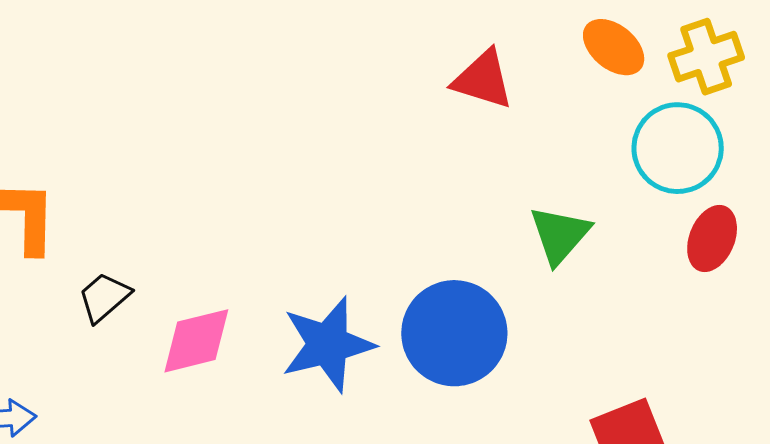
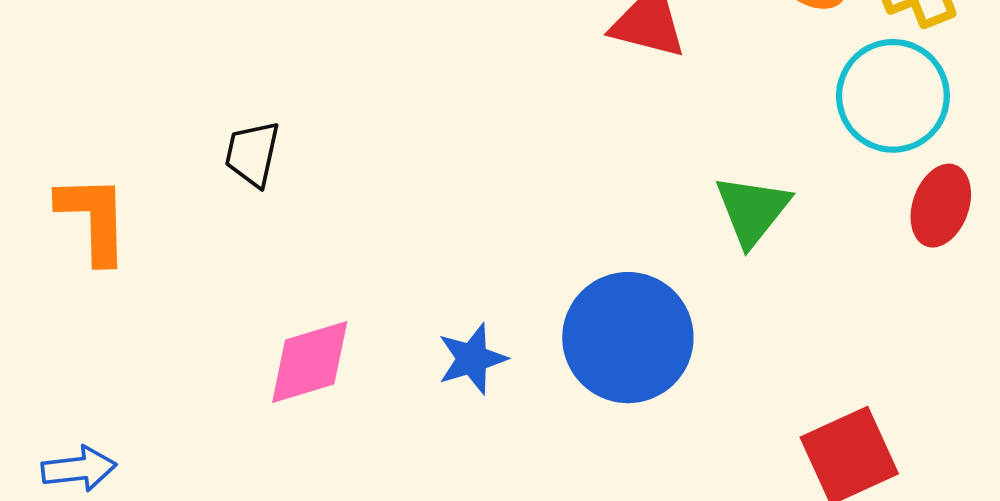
black trapezoid: (104, 297) -> (252, 154), moved, turned -34
blue star: (328, 344) -> (472, 359), size x0.6

